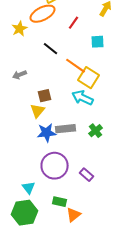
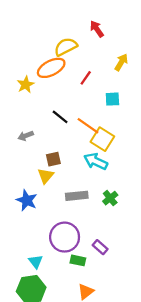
black line: (50, 49) -> (60, 117), moved
blue star: (46, 133) -> (27, 200), moved, turned 30
green rectangle: (60, 202) -> (78, 260), moved

